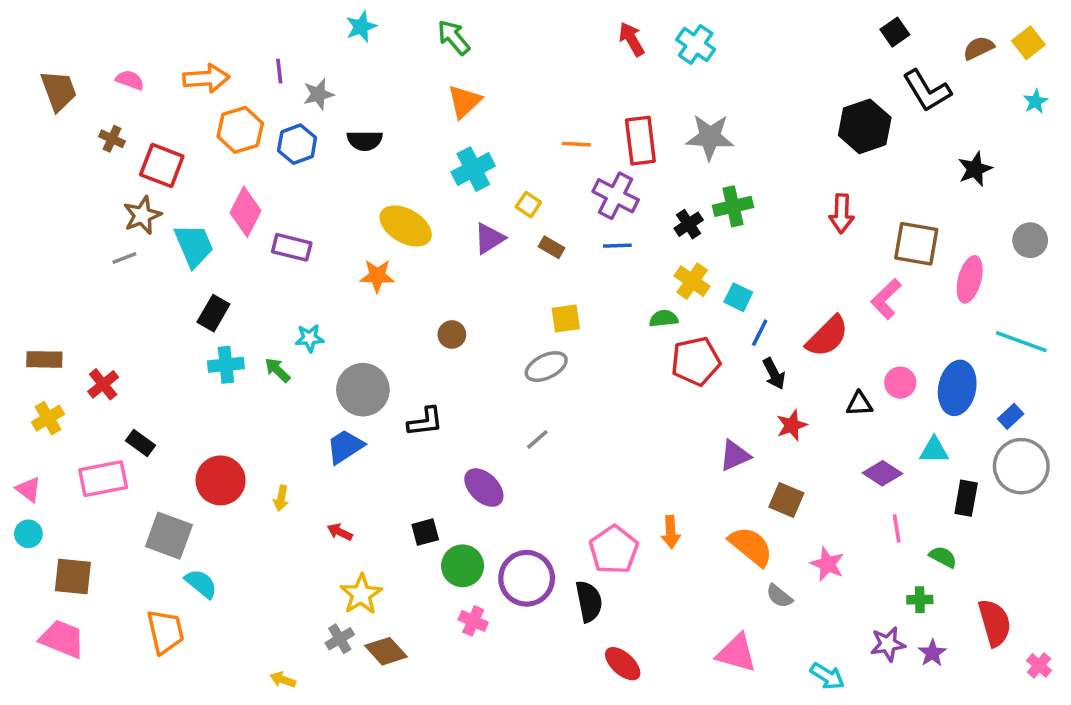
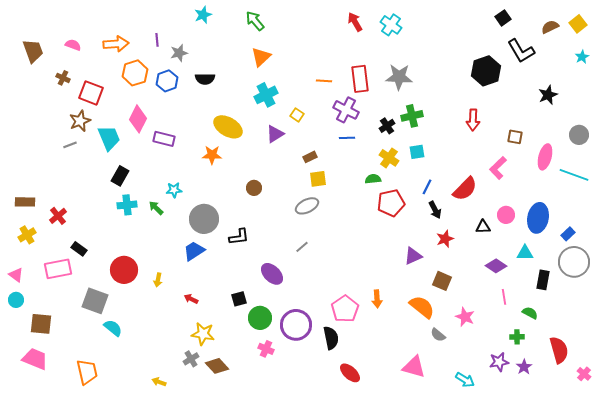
brown square: (916, 244) -> (515, 137), size x0.6
brown rectangle: (552, 247) -> (310, 157), moved, turned -56
cyan square: (738, 297) -> (417, 152), moved, turned -35
cyan line: (1021, 342) -> (574, 175), moved
yellow star: (361, 594) -> (203, 334), turned -30
orange trapezoid: (165, 632) -> (87, 372), moved

